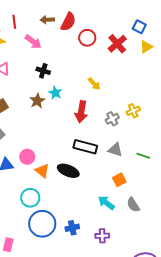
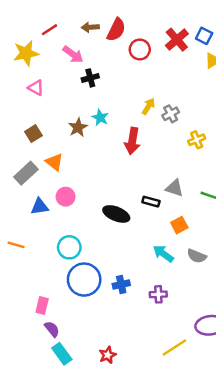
red line: (14, 22) -> (49, 30), turned 64
red cross: (117, 44) -> (177, 40), moved
black cross: (43, 71) -> (90, 78), moved, turned -32
yellow arrow: (94, 84) -> (148, 106), turned -104
gray cross: (112, 119) -> (171, 114), moved
black rectangle: (85, 147) -> (151, 202), moved, size x0.6
orange triangle: (42, 171) -> (54, 162), moved
gray semicircle: (133, 205) -> (197, 256), turned -35

